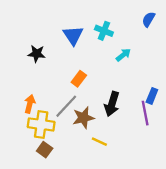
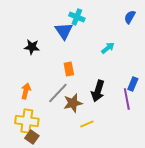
cyan cross: (104, 31) -> (77, 17), moved
orange rectangle: (79, 79) -> (69, 69), turned -48
yellow cross: (41, 124) -> (27, 121), moved
yellow line: (99, 142) -> (87, 124), turned -48
brown square: (45, 150) -> (32, 137), moved

